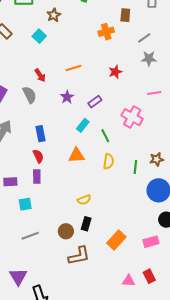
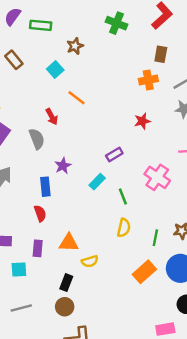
orange cross: (106, 32) -> (148, 80), moved
orange line: (74, 68) -> (77, 98), moved, turned 49
purple star: (67, 97) -> (63, 166), moved
orange triangle: (76, 155) -> (69, 243), moved
purple rectangle: (37, 176) -> (38, 248), moved
yellow semicircle: (84, 200) -> (90, 261), moved
black rectangle: (86, 224) -> (66, 283), moved
orange rectangle: (116, 240) -> (144, 272), moved

